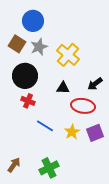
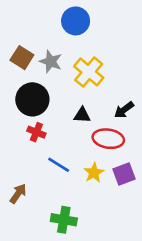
blue circle: (33, 21) -> (76, 21), moved
gray star: (39, 47) -> (51, 61), turned -30
brown arrow: (14, 165) -> (18, 194), moved
green cross: (49, 168) -> (64, 220), turned 36

